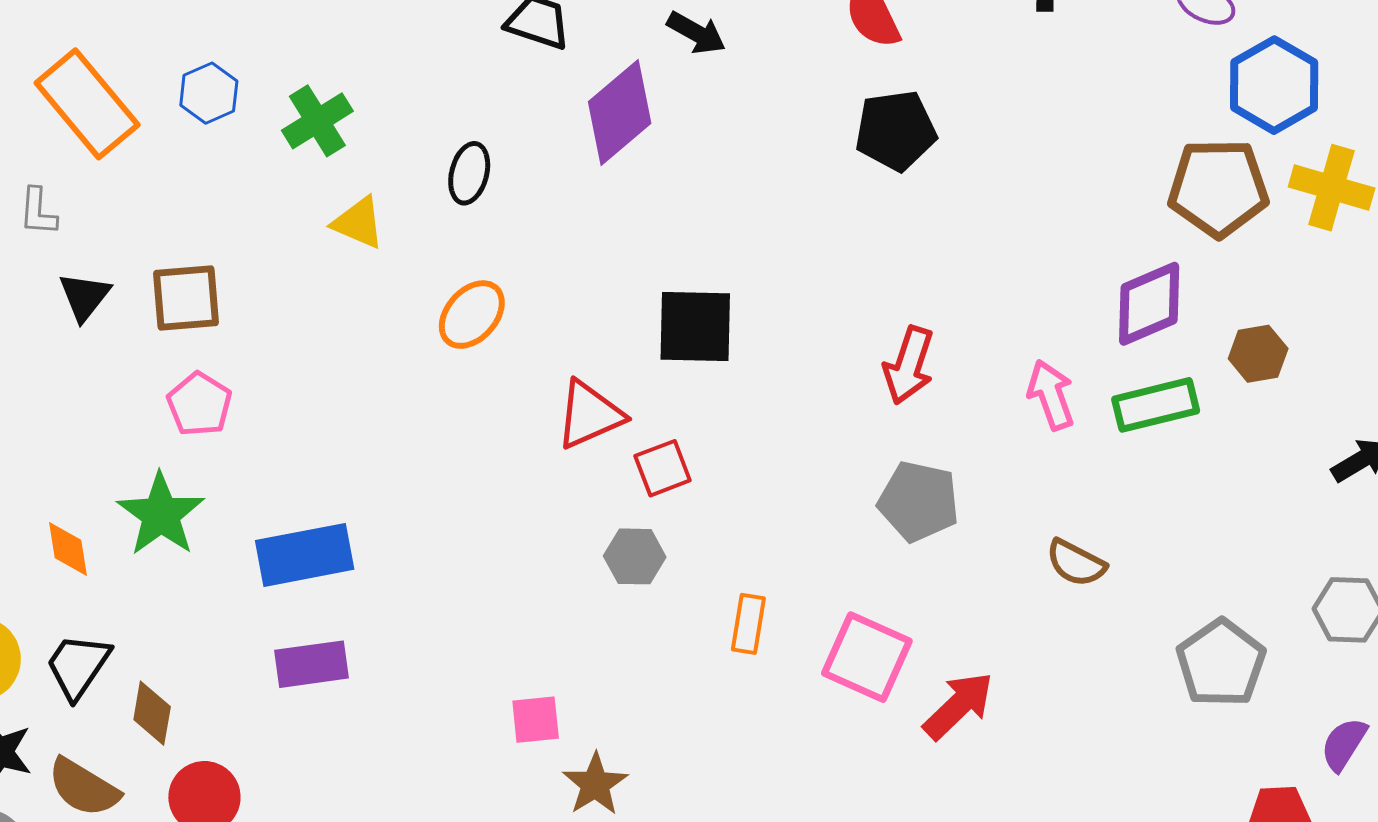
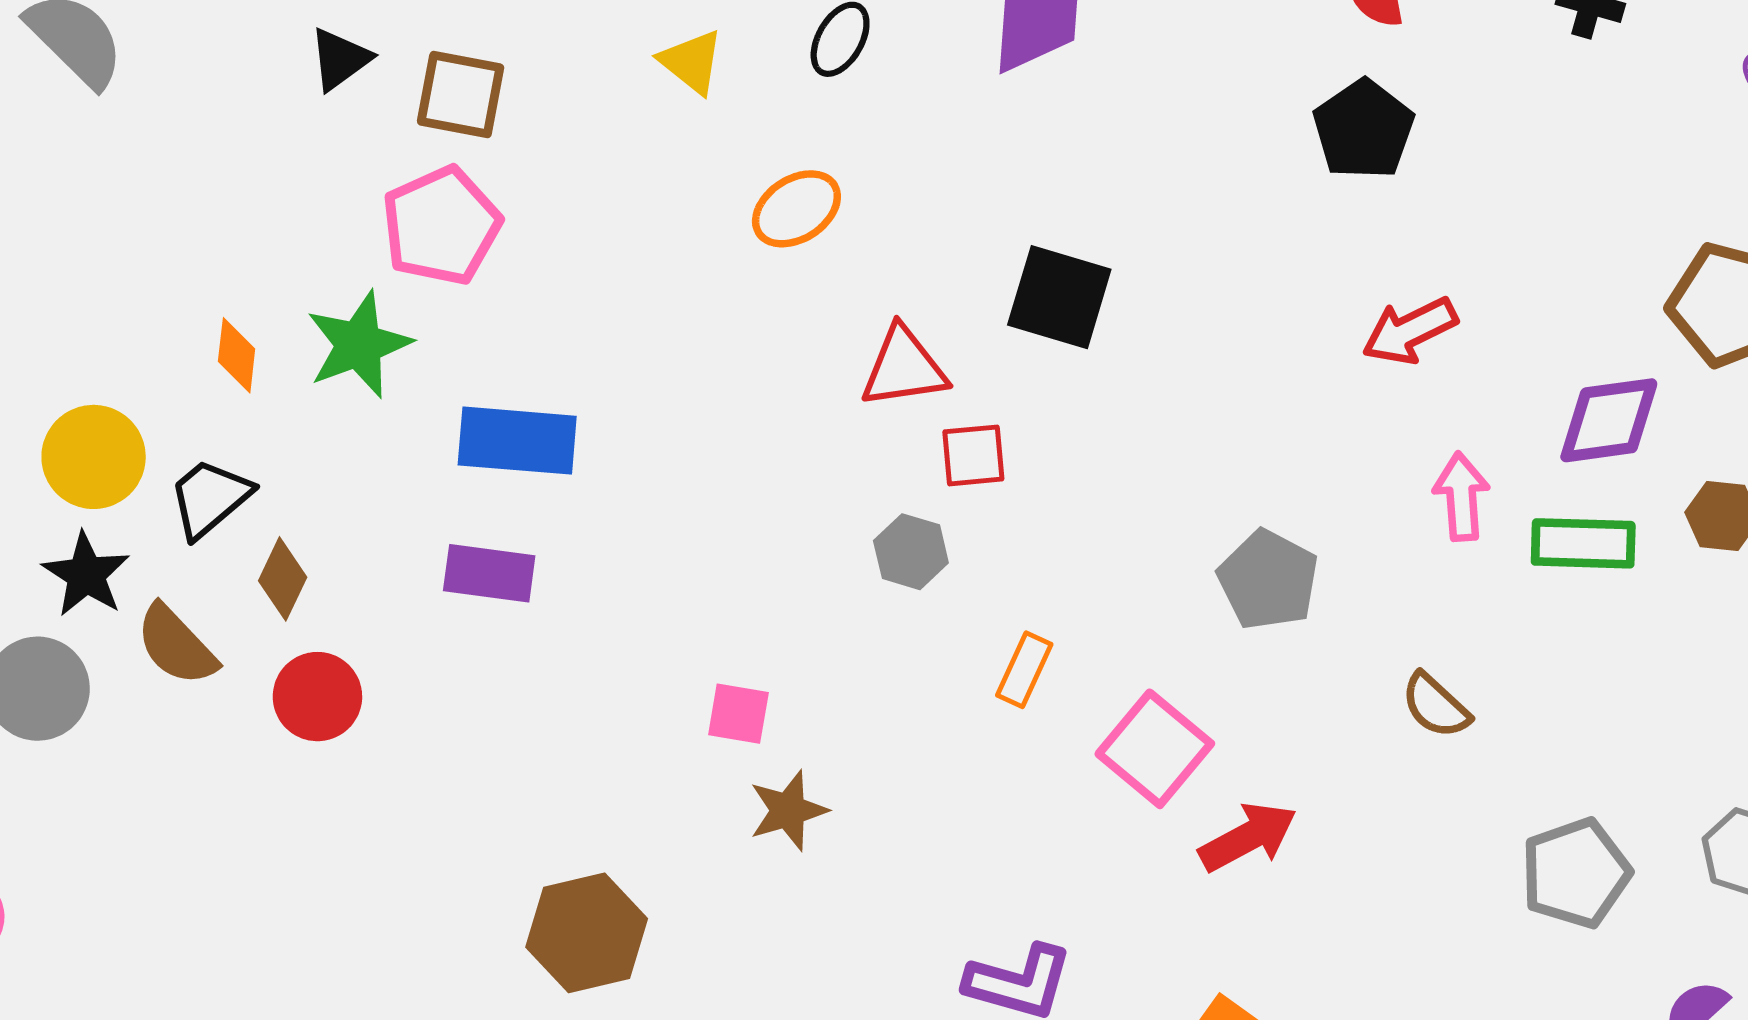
black pentagon: (896, 131) -> (1364, 129), turned 30
red arrow: (909, 365) -> (1410, 331), moved, turned 30
pink pentagon: (199, 404) -> (441, 226), size x1.5

